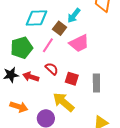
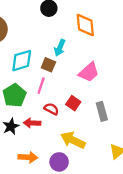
pink trapezoid: (79, 43) -> (89, 72), moved
red square: (72, 79) -> (73, 103), moved, turned 32

